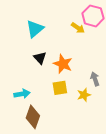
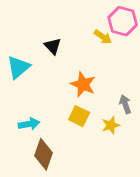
cyan triangle: (35, 29) -> (18, 67), moved
black triangle: (40, 58) -> (53, 46), moved
yellow square: (60, 88) -> (79, 116), turned 35

